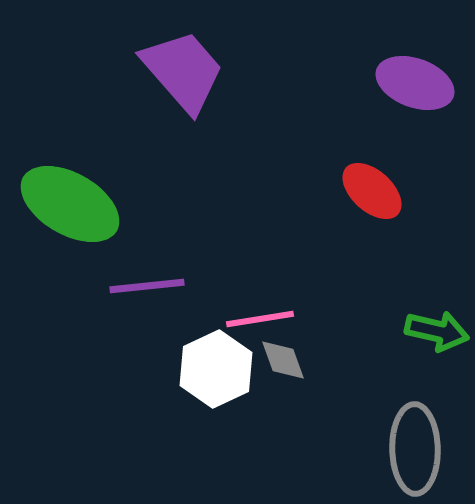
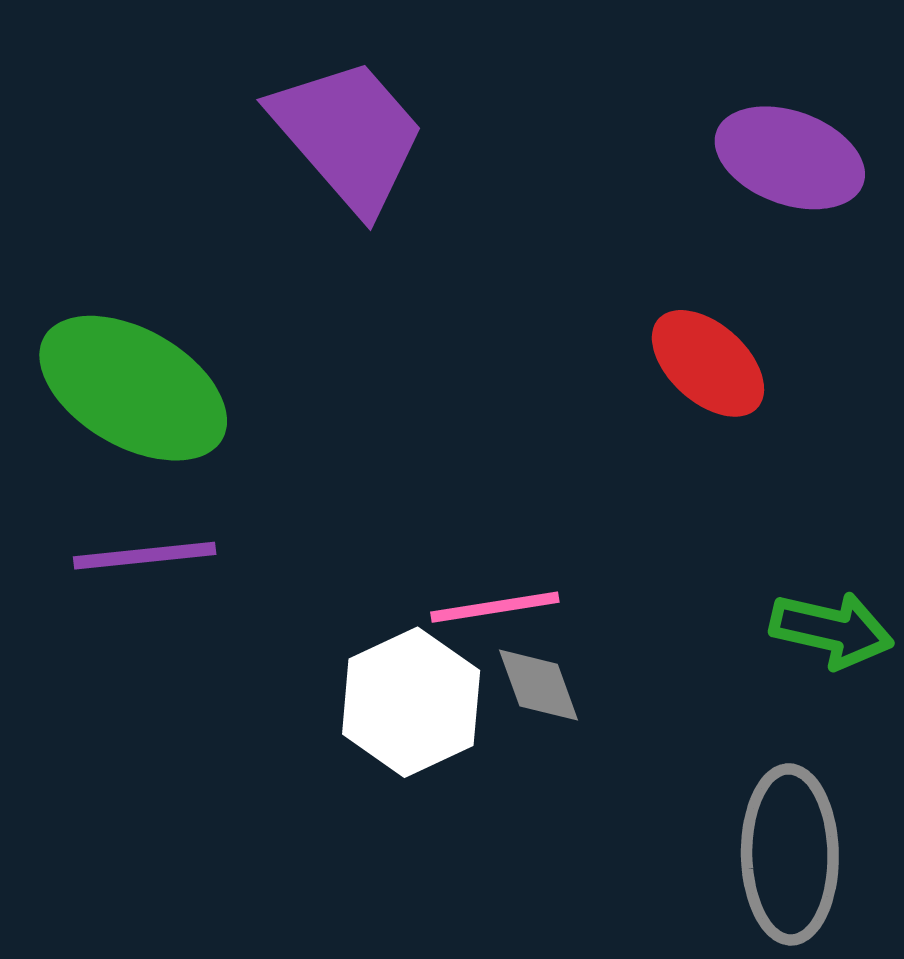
purple line: (147, 286) -> (145, 556), moved

